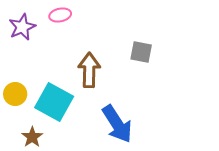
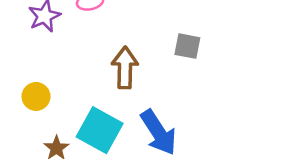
cyan square: (54, 102) -> (100, 130), moved

